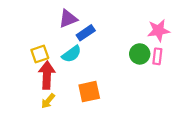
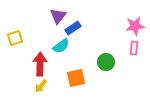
purple triangle: (68, 19) -> (58, 16), turned -30
yellow square: (40, 54) -> (15, 38), moved
green circle: (140, 54) -> (106, 62), moved

